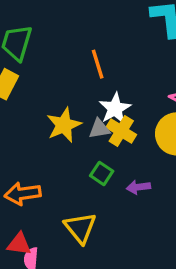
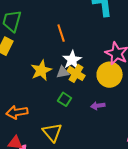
purple arrow: (138, 187) -> (98, 106), moved

